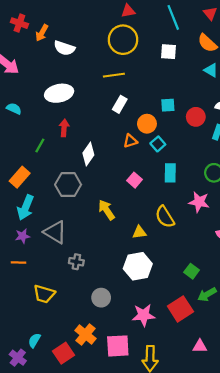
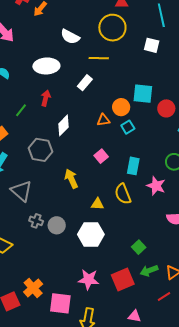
white semicircle: (64, 48) -> (70, 37), moved
white rectangle: (120, 104) -> (85, 83), moved
cyan square: (168, 105) -> (143, 94), size x1.5
cyan rectangle: (170, 173) -> (133, 166), moved
gray circle: (101, 298) -> (57, 225), moved

